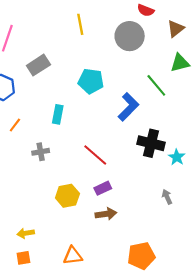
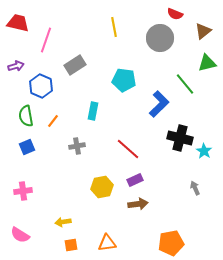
orange square: (23, 258) -> (71, 245), moved

